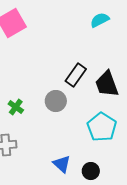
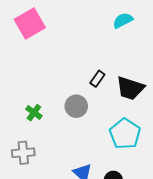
black rectangle: (76, 75) -> (97, 79), size x0.7
black trapezoid: (107, 84) -> (130, 88), turned -52

